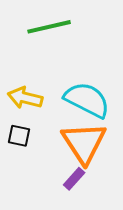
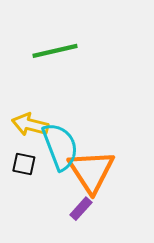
cyan semicircle: (87, 100) -> (60, 146), moved, turned 42

